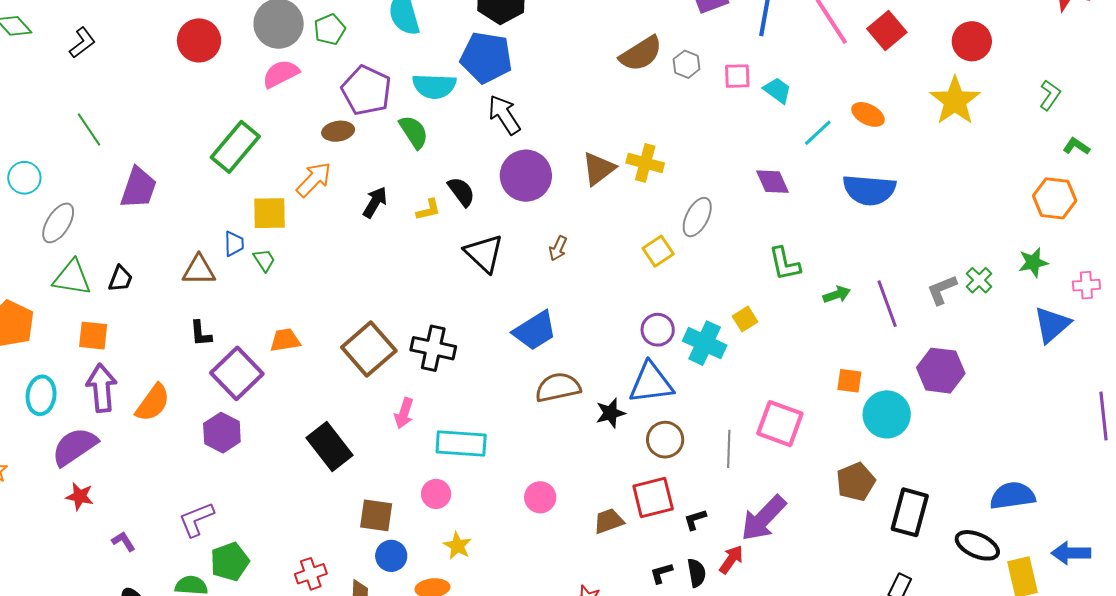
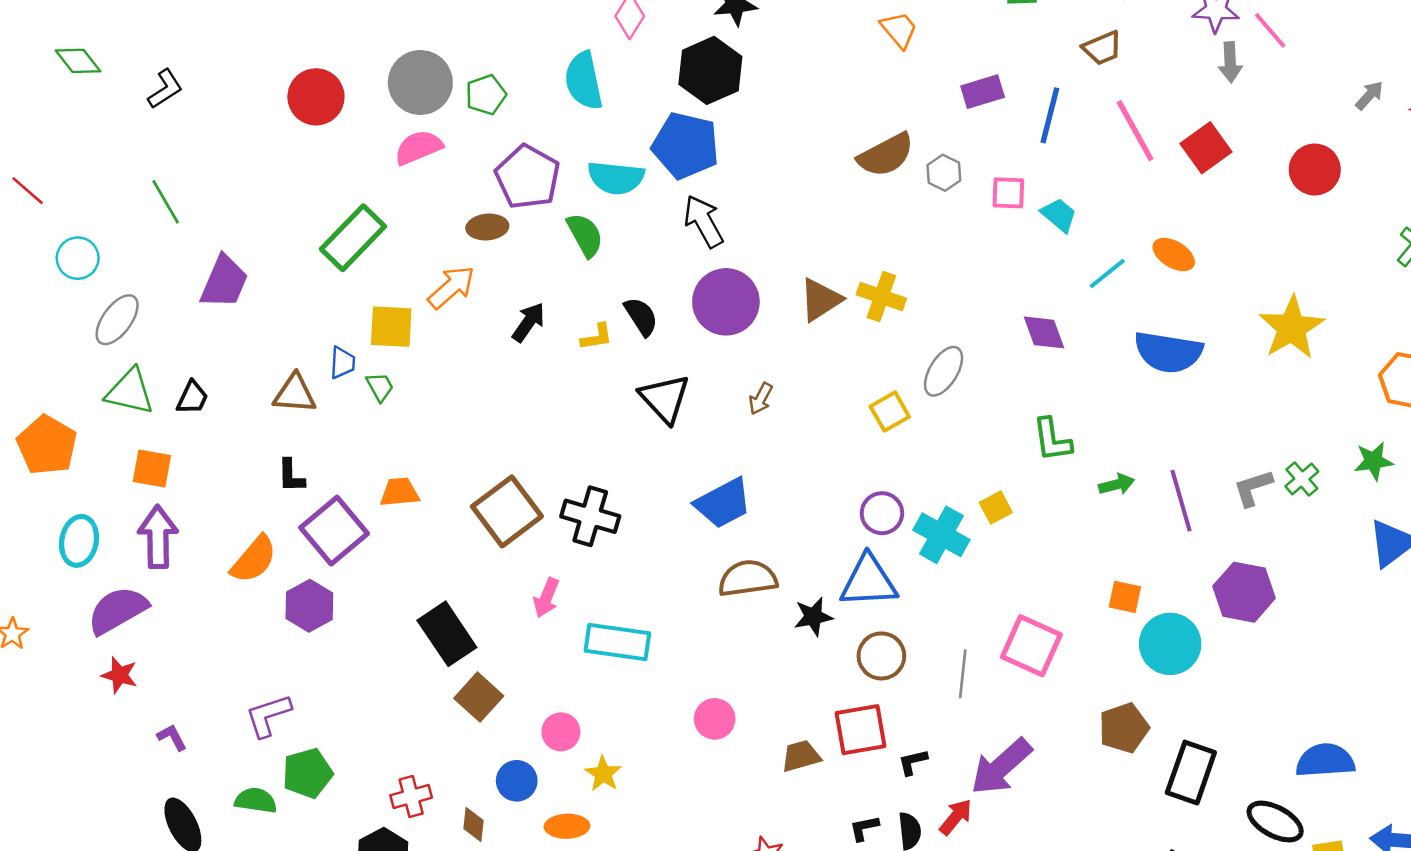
yellow star: (955, 101) -> (1292, 328), moved
orange semicircle: (153, 403) -> (254, 559), moved
pink circle: (436, 494) -> (561, 732), moved
brown square: (376, 515) -> (479, 697), moved, turned 30

